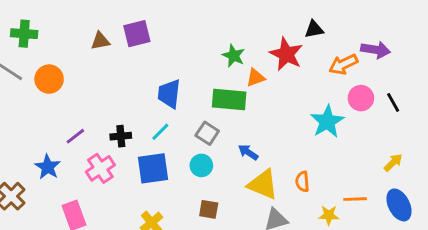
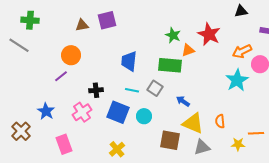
black triangle: (314, 29) -> (241, 11), moved
orange arrow: (343, 64) -> (242, 51), moved
orange circle: (49, 79) -> (71, 55), moved
cyan line: (160, 132) -> (132, 90), moved, turned 56
purple line: (75, 136) -> (61, 76), moved
cyan circle: (201, 165) -> (144, 116), moved
blue square: (153, 168) -> (118, 112), turned 30
brown square: (209, 209) -> (170, 140), moved, size x1.5

